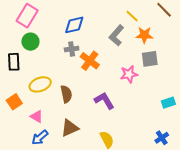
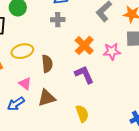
orange cross: (90, 61) -> (84, 45), moved
pink triangle: (37, 117) -> (25, 84), moved

